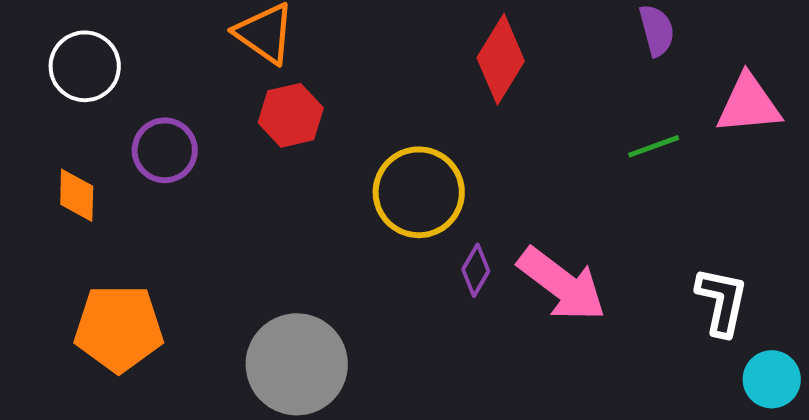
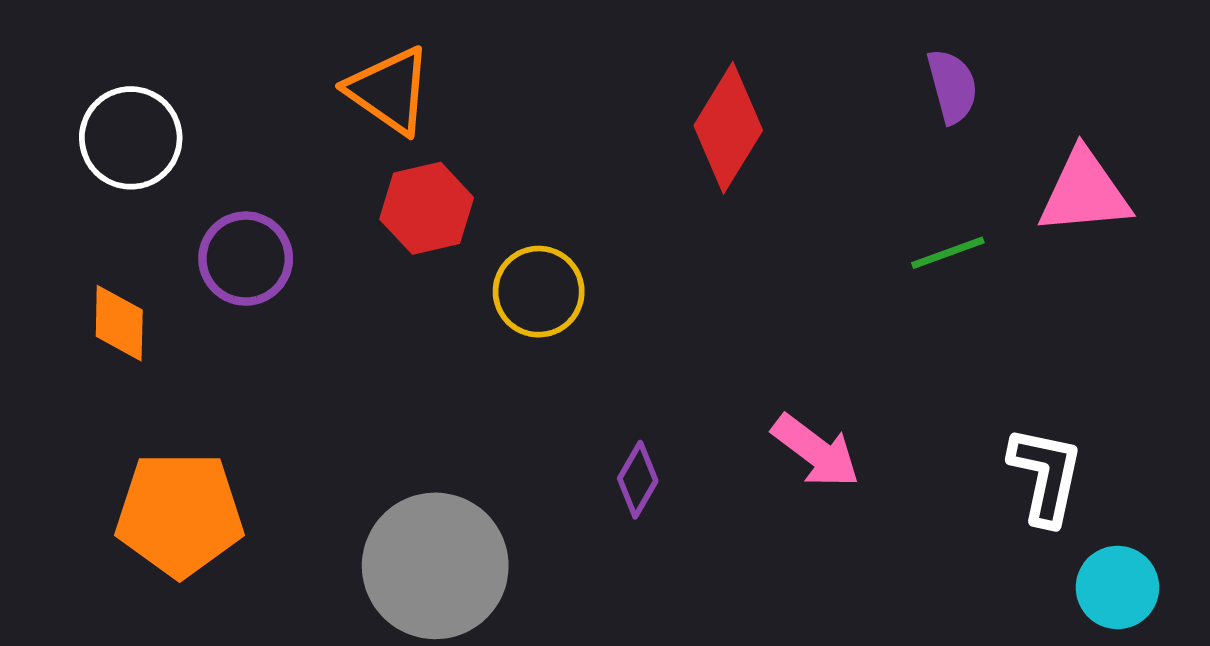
yellow circle: (419, 192) -> (539, 292), moved, size x0.7
purple diamond: (476, 270) -> (638, 480), moved
pink arrow: (562, 284) -> (816, 451), size x0.7

